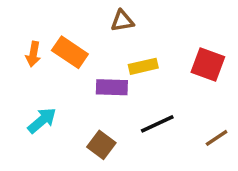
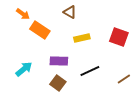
brown triangle: (122, 21) -> (70, 12), turned 40
orange arrow: (33, 54) -> (23, 14), moved, turned -64
purple rectangle: (112, 87) -> (59, 61), moved

